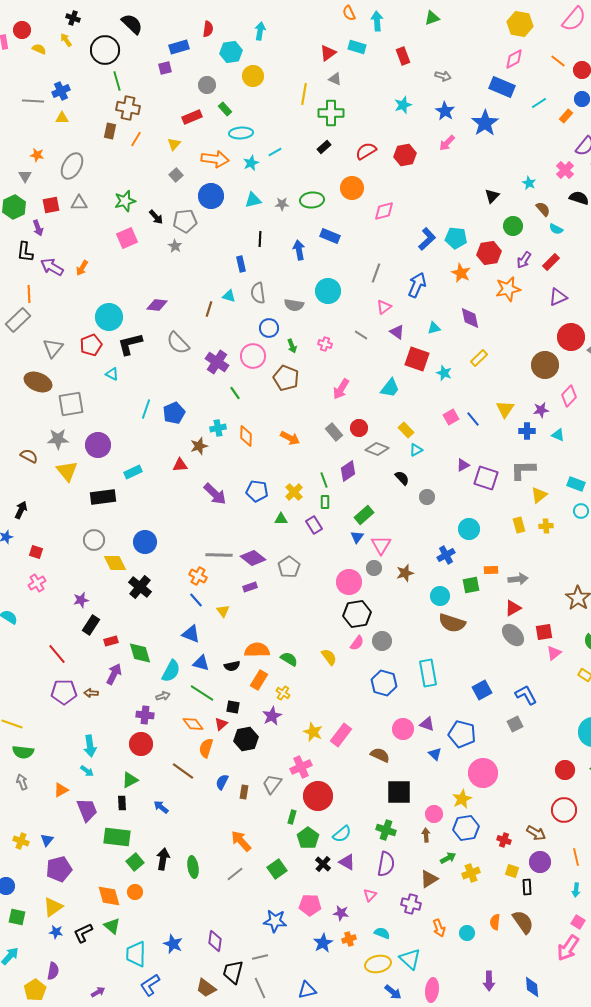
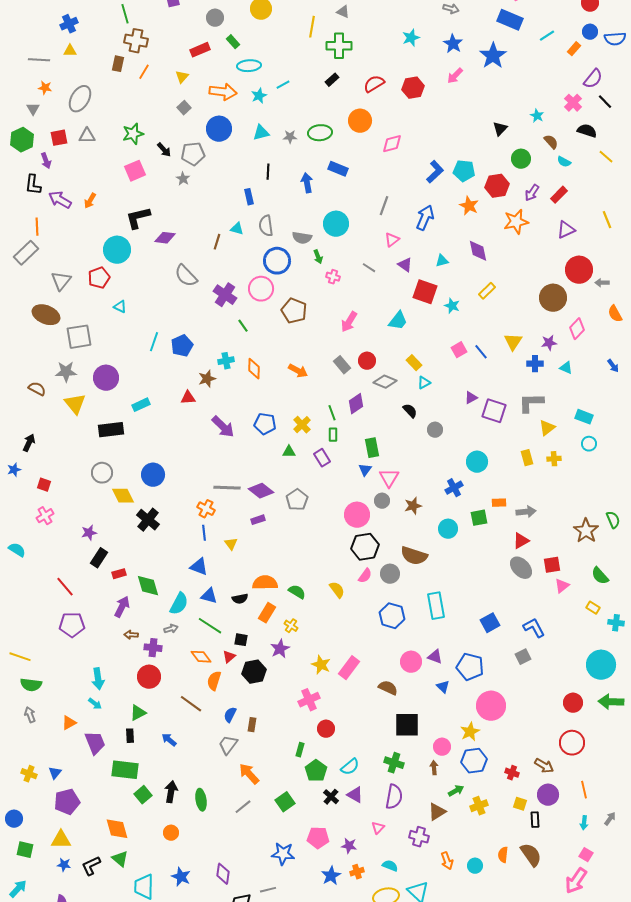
gray line: (33, 101) -> (39, 60), moved
blue circle: (269, 328) -> (277, 261), size x1.4
black L-shape: (130, 344) -> (138, 218), moved
green arrow: (292, 346) -> (318, 257), moved
green rectangle: (364, 515) -> (372, 448), turned -60
blue line: (196, 600) -> (204, 533), turned 35
brown semicircle: (452, 623) -> (414, 556), moved
brown arrow: (91, 693) -> (131, 635), moved
gray trapezoid: (272, 784) -> (228, 745), moved
red circle: (318, 796) -> (326, 729), size x0.6
orange circle: (135, 892) -> (171, 833), moved
yellow triangle: (53, 907) -> (61, 840), turned 35

